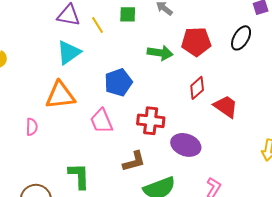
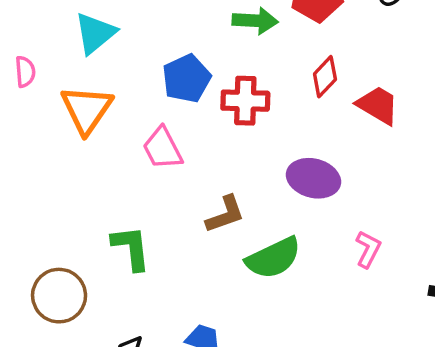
orange triangle: (60, 95) -> (87, 109), turned -44
red cross: (151, 121) -> (245, 101), moved
pink semicircle: (32, 127) -> (25, 72), moved

